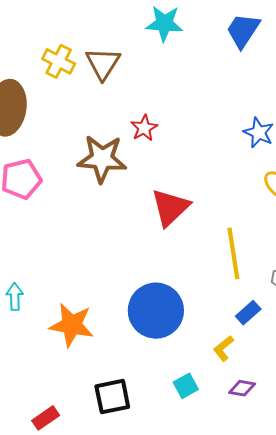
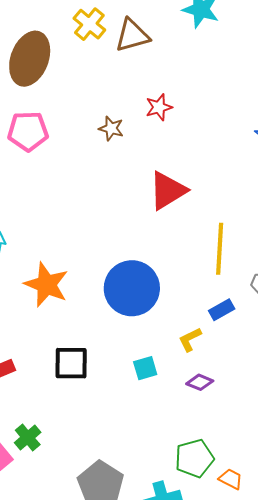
brown triangle: (103, 63) -> (132, 36), turned 30
brown star: (102, 159) -> (111, 128), size x0.5

